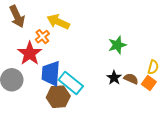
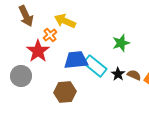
blue trapezoid: (51, 73) -> (76, 60), moved, turned 80
cyan rectangle: (71, 83) -> (95, 66), moved

